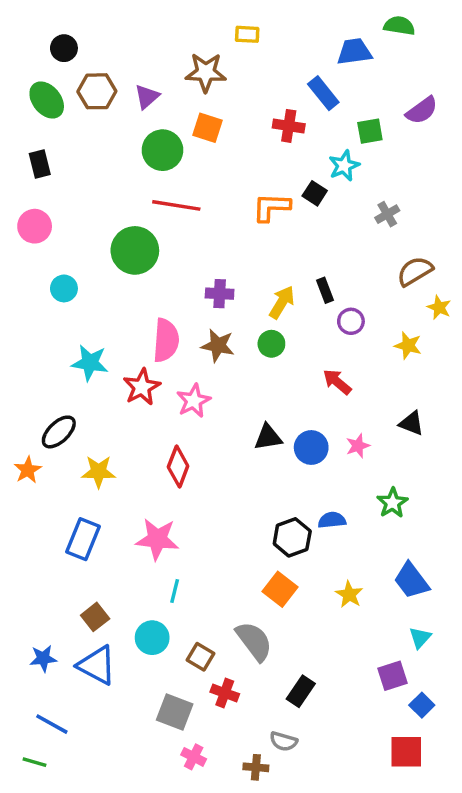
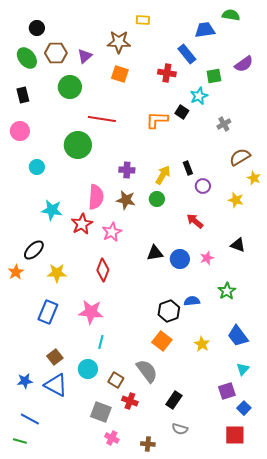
green circle: (163, 150) -> (70, 87), moved
gray semicircle: (284, 741) -> (180, 429), moved

